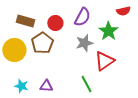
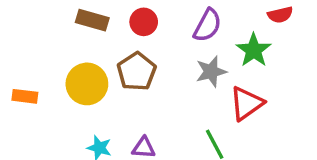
brown rectangle: (25, 21) -> (92, 20), moved
red circle: (55, 23) -> (144, 22), moved

